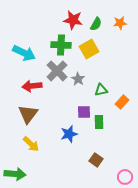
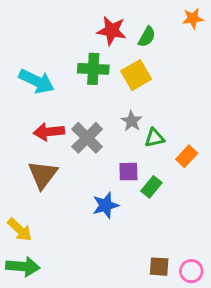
orange star: (120, 23) -> (193, 18), moved
gray cross: (57, 71) -> (87, 138), moved
gray star: (78, 79) -> (132, 121), moved
green rectangle: (99, 122) -> (151, 187), turned 40
yellow arrow: (31, 144) -> (20, 230), moved
brown square: (96, 160) -> (159, 267), moved, turned -32

